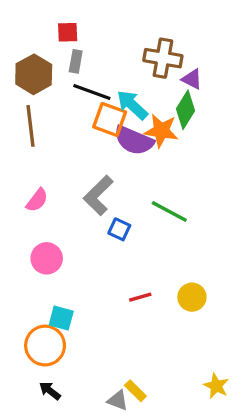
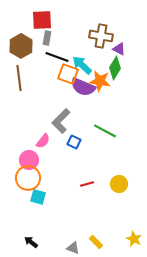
red square: (68, 32) -> (42, 20), size x1.5
pink semicircle: (37, 200) -> (43, 141), moved
orange circle: (45, 346) -> (28, 178), moved
yellow rectangle: (135, 391) -> (96, 242), moved

